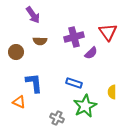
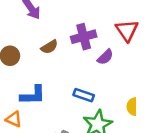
brown semicircle: (40, 41) -> (49, 47), moved, turned -32
blue L-shape: (34, 83) -> (33, 95), turned 95

